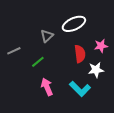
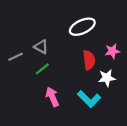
gray triangle: (47, 36) -> (41, 47), moved, turned -48

